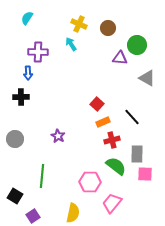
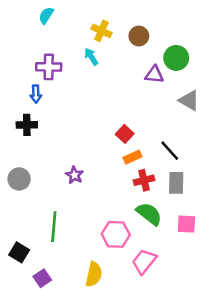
cyan semicircle: (27, 18) -> (46, 15), moved
gray rectangle: (137, 154) -> (176, 183), moved

